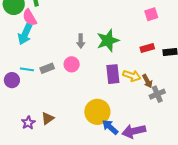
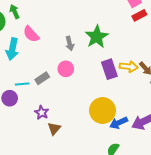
pink semicircle: (30, 17) -> (31, 34), moved
red rectangle: (147, 48) -> (139, 15), moved
purple star: (28, 123) -> (42, 113), moved
blue arrow: (110, 127) -> (119, 123), turned -54

